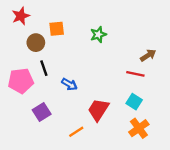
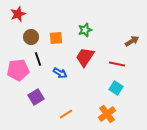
orange square: (57, 29) -> (56, 38), moved
brown arrow: (148, 55) -> (132, 41), moved
red trapezoid: (98, 110) -> (85, 57), moved
orange cross: (139, 128) -> (107, 114), moved

